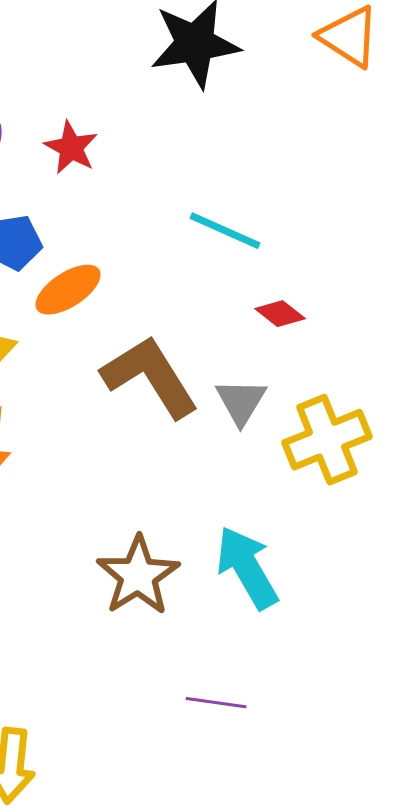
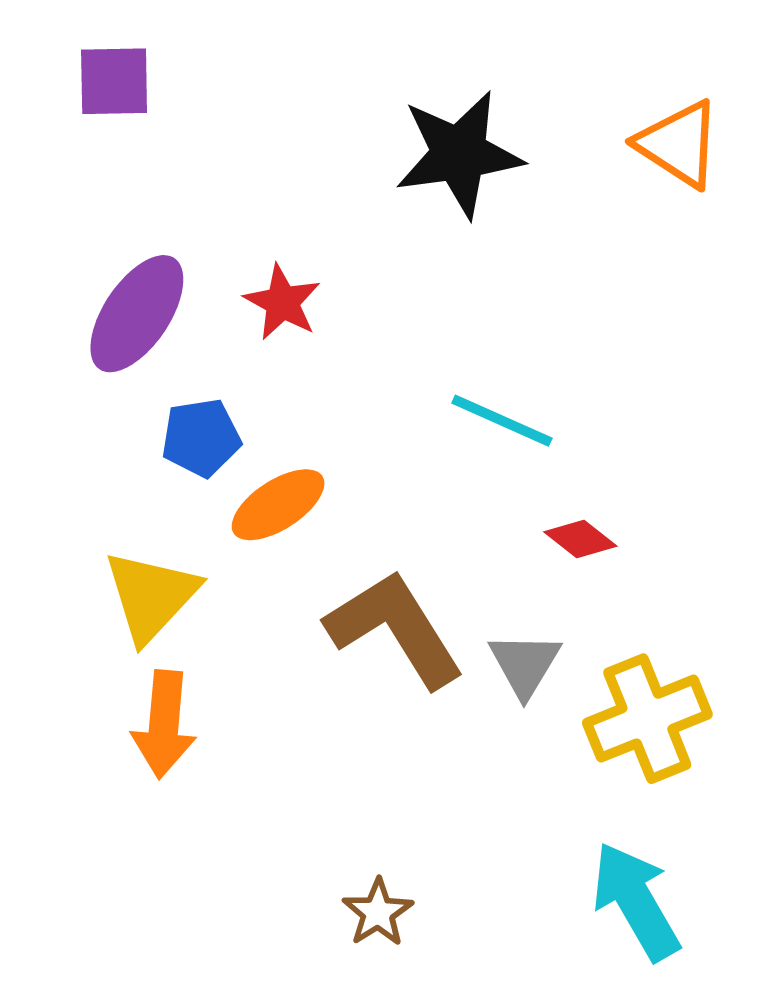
cyan arrow: (247, 568) -> (636, 901), moved
brown star: (138, 576) -> (378, 913), size x0.6

